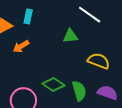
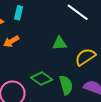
green triangle: (70, 36) -> (59, 43), moved
yellow semicircle: (99, 61) -> (85, 57), turned -55

